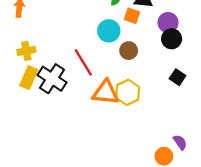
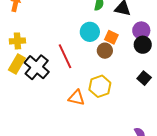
orange square: (132, 16) -> (111, 37), moved
orange triangle: (106, 92) -> (77, 98), moved, size x0.7

